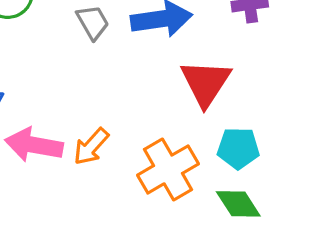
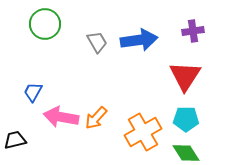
red triangle: (206, 83) -> (185, 76), moved

